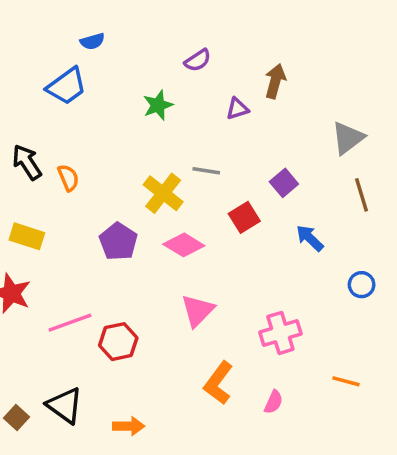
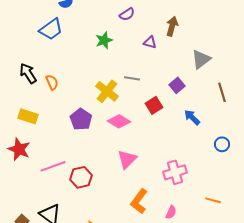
purple triangle: (237, 109) -> (150, 42), turned 32
gray triangle: (348, 138) -> (201, 59), moved

